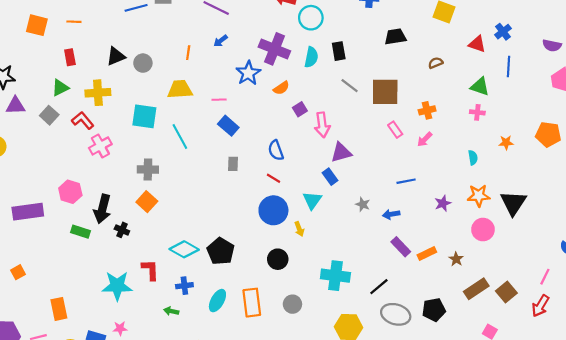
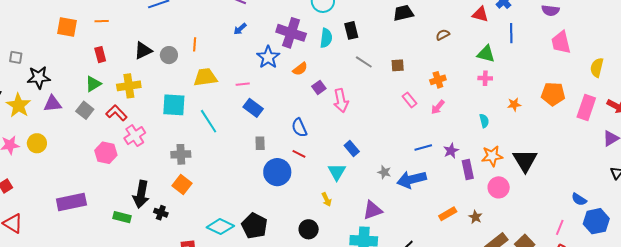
orange line: (188, 53) -> (195, 44), moved
brown square: (385, 92) -> (398, 65), size x0.5
purple triangle: (341, 152) -> (373, 210), moved
pink hexagon: (70, 192) -> (106, 153), moved
purple star: (443, 203) -> (451, 151), moved
blue circle: (273, 210) -> (277, 172), moved
blue arrow: (391, 214) -> (412, 179), size x1.8
purple rectangle: (401, 247) -> (468, 170), moved, turned 36

